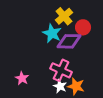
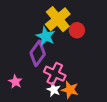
yellow cross: (64, 16) -> (58, 19), size x1.4
purple diamond: (69, 41) -> (38, 53), moved, turned -55

